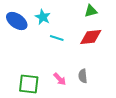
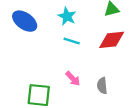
cyan star: (43, 17) -> (67, 16), moved
pink arrow: (60, 79) -> (73, 79), moved

